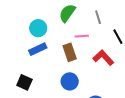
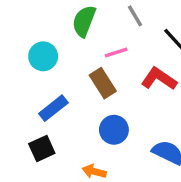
blue rectangle: (38, 49) -> (53, 108), moved
black square: (24, 82) -> (42, 149), turned -35

